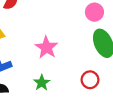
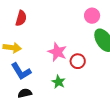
red circle: (90, 80) -> (78, 61), moved

